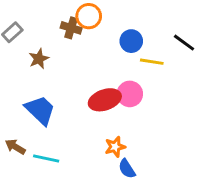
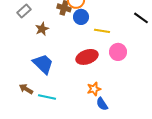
blue circle: (131, 41) -> (81, 17), moved
yellow line: (152, 62) -> (102, 31), moved
pink circle: (130, 94) -> (118, 52), moved

